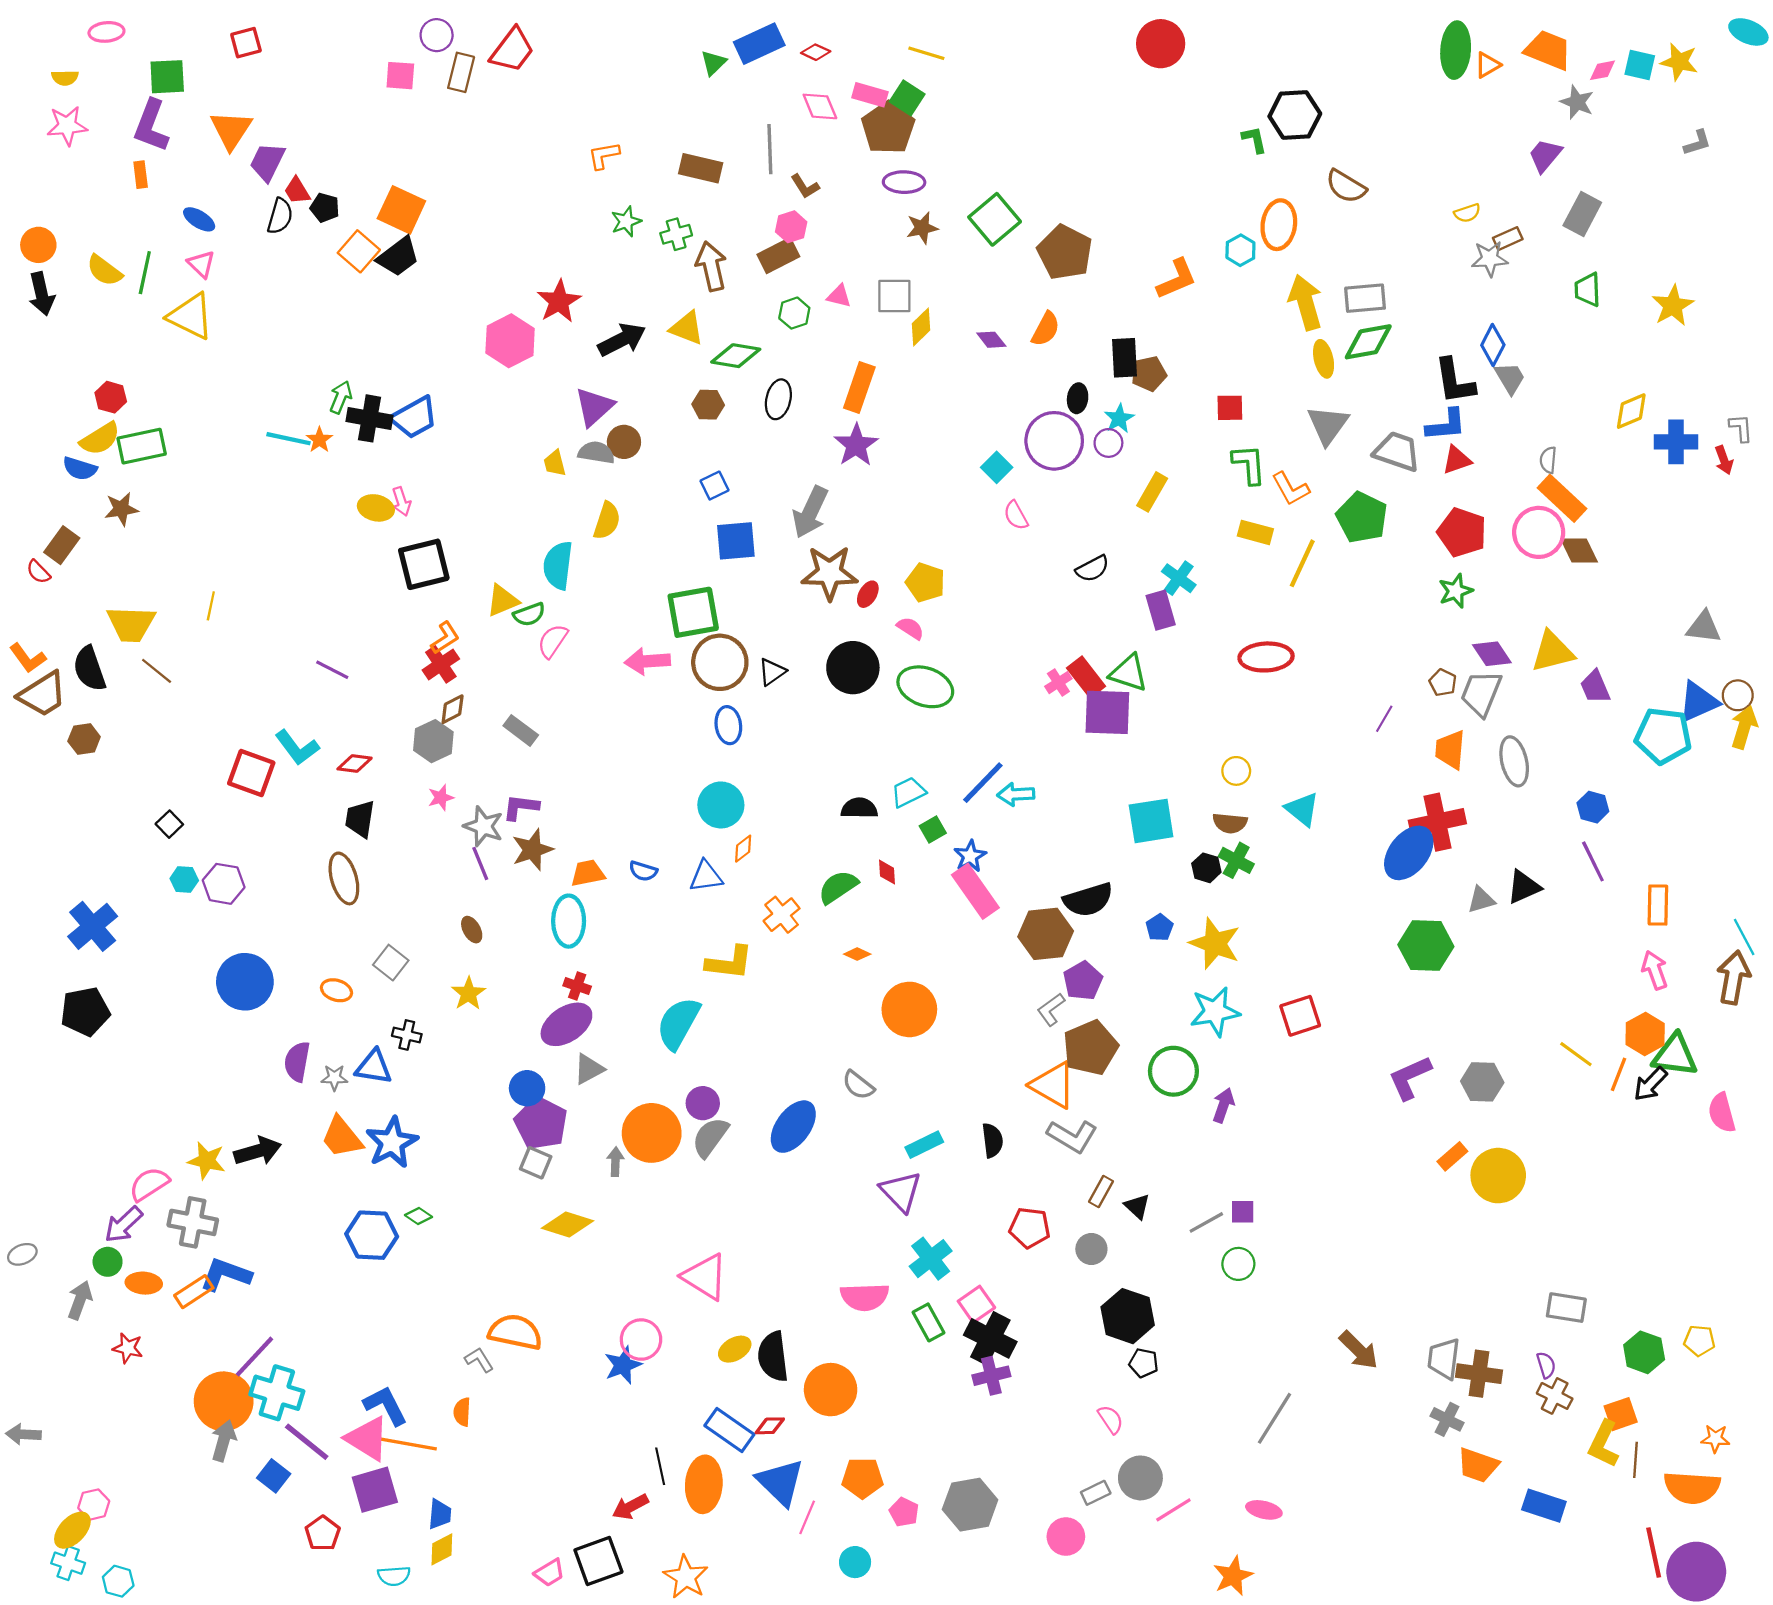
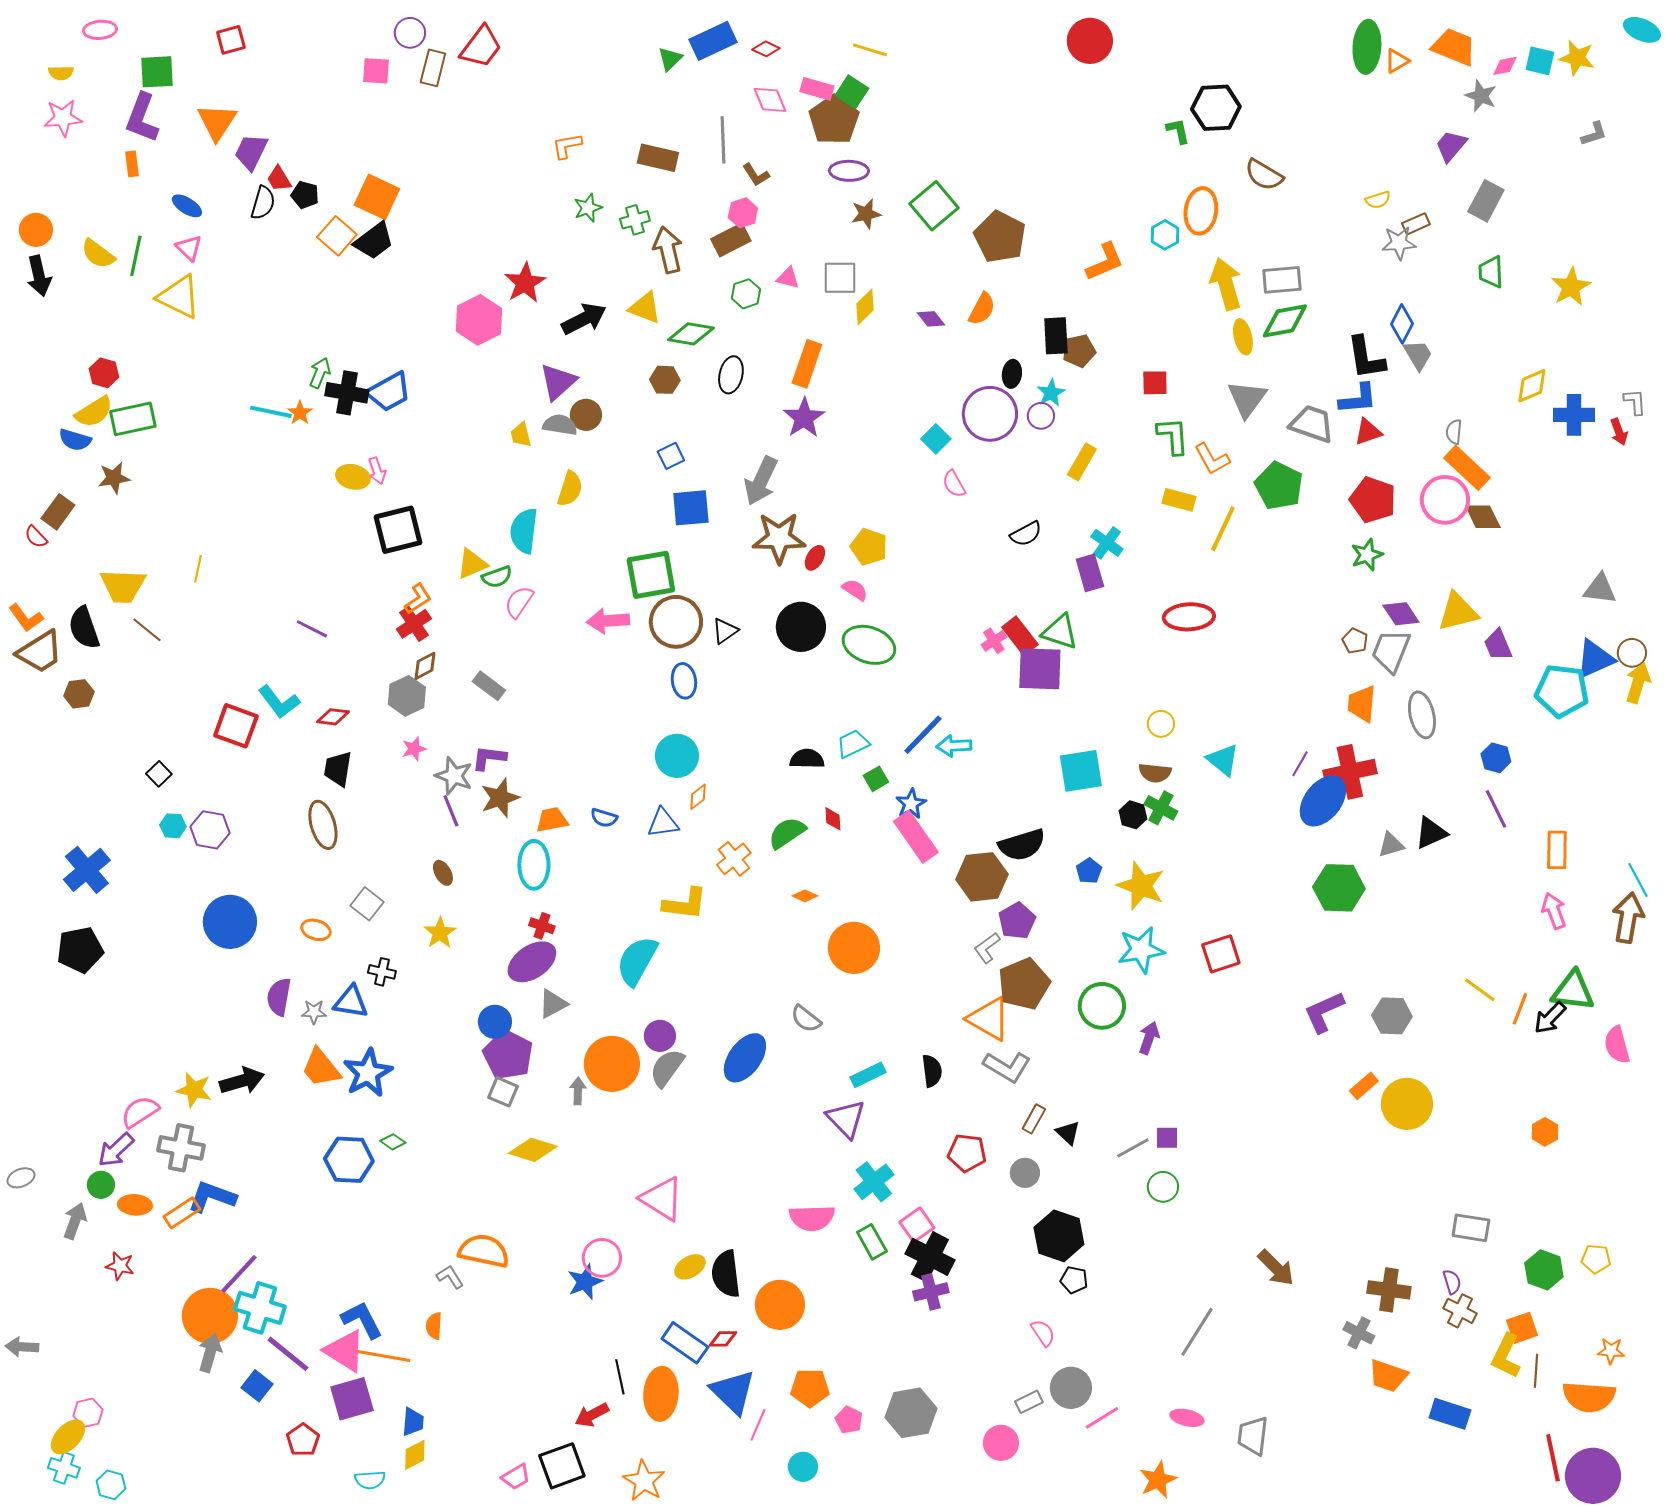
purple line: (1384, 719) -> (1300, 764), moved
orange hexagon: (1645, 1034) -> (1545, 1132), moved, size x0.7
gray trapezoid: (1444, 1359) -> (1253, 1436), moved

